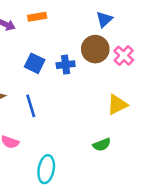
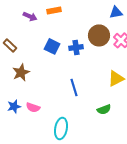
blue triangle: (104, 19) -> (116, 12), moved, turned 32
blue line: (31, 106) -> (74, 87), moved

